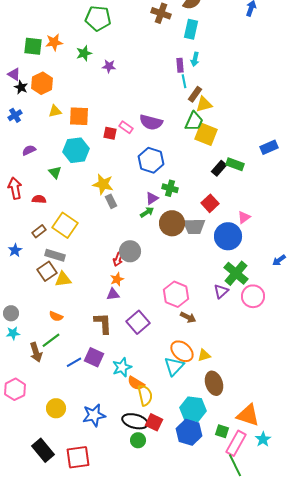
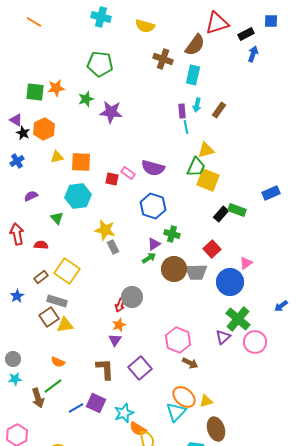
purple star: (109, 66) -> (111, 112), size x1.6
brown rectangle: (195, 94) -> (219, 110), moved
purple triangle: (113, 294) -> (115, 340), turned -48

